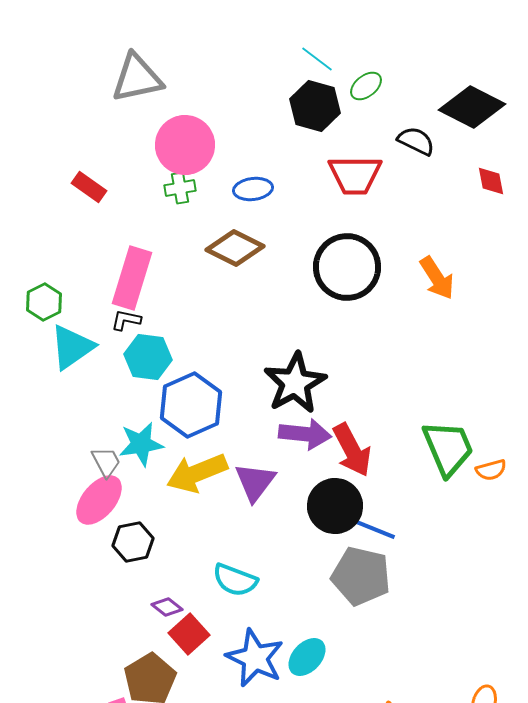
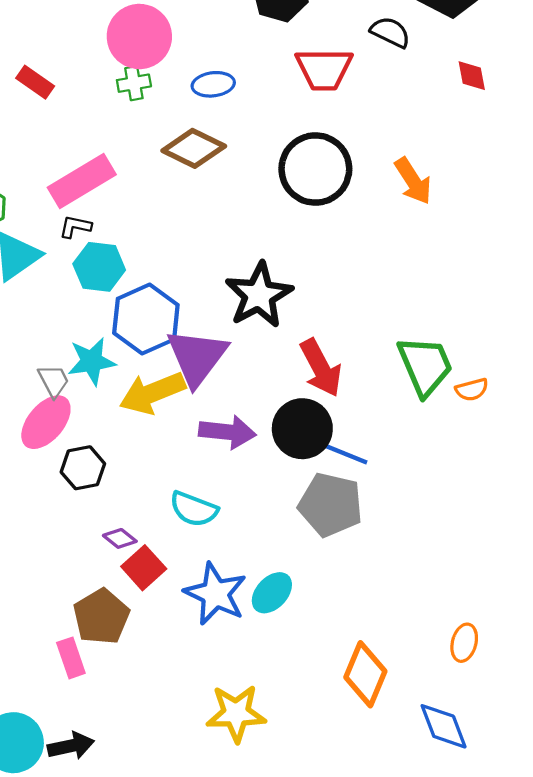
pink rectangle: (132, 278) -> (82, 181), turned 42
purple arrow: (305, 434) -> (227, 432), moved
purple triangle: (255, 482) -> (197, 357), moved, size x1.4

